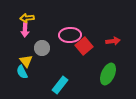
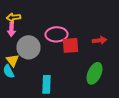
red square: (84, 46) -> (70, 45), turned 36
gray circle: (42, 48) -> (28, 47), size x1.5
cyan rectangle: (60, 85) -> (46, 84), turned -36

